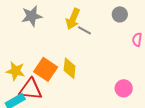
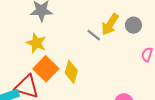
yellow arrow: (73, 19) -> (110, 24), moved
yellow star: (16, 71) -> (36, 43), moved

